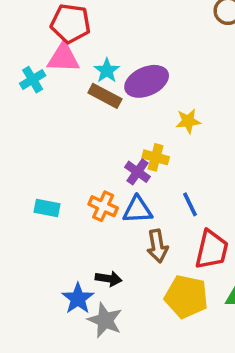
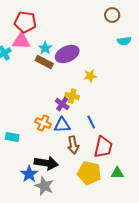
cyan rectangle: (47, 208) -> (12, 137), moved
black arrow: (109, 279) -> (46, 163), size x1.6

